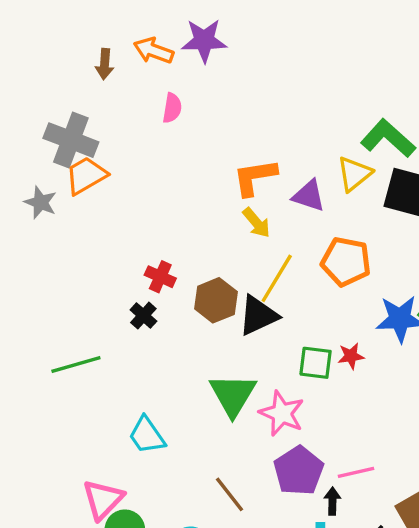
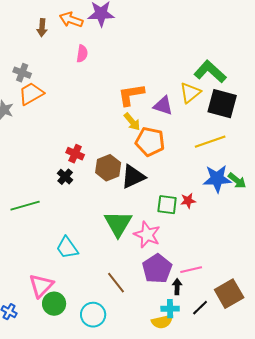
gray cross: (71, 140) -> (22, 73), size x0.6
orange pentagon: (346, 262) -> (150, 142), moved
yellow line: (277, 278) -> (210, 142), moved, turned 40

